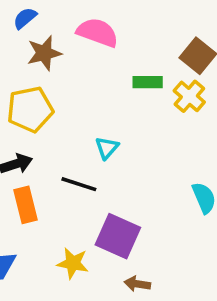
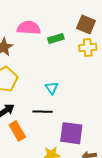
green rectangle: (148, 82) -> (56, 38), moved
yellow cross: (189, 96) -> (88, 47), turned -30

